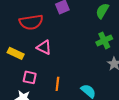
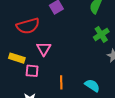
pink triangle: (44, 47) -> (44, 49), turned 42
pink square: (30, 77) -> (32, 71), moved

